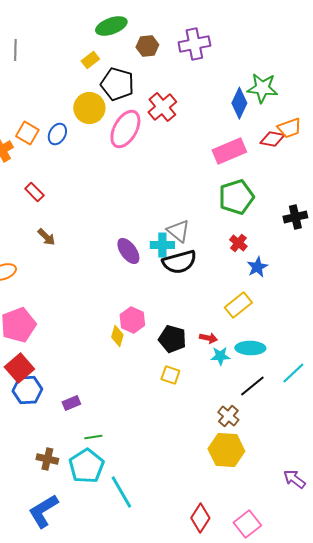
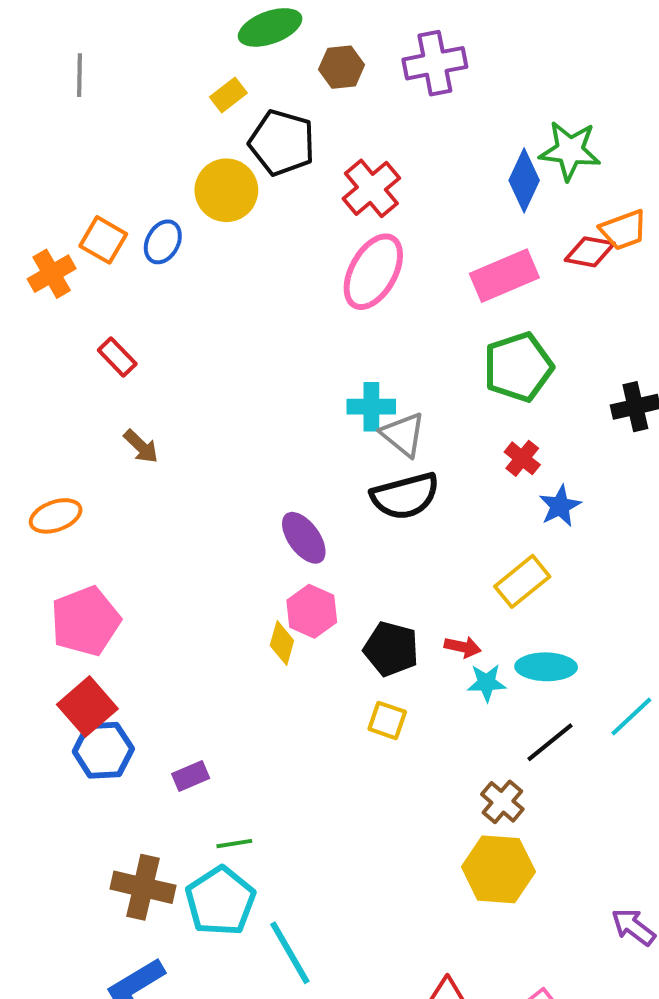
pink ellipse: (125, 129) -> (373, 272), moved
cyan cross: (162, 245) -> (371, 407), moved
purple ellipse: (128, 251) -> (304, 538), moved
brown cross: (47, 459) -> (143, 887), size x1.4

